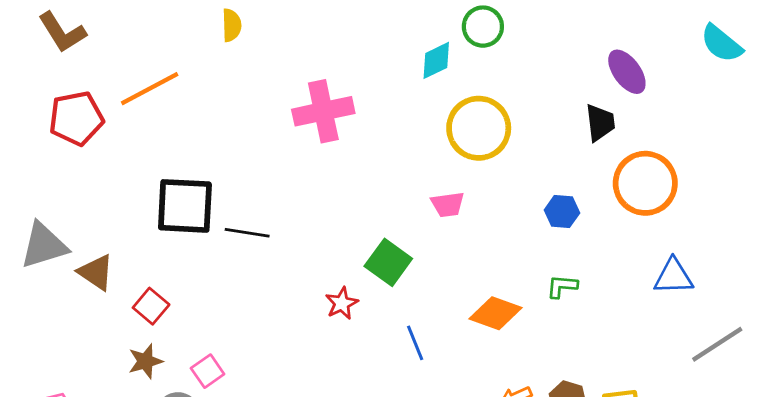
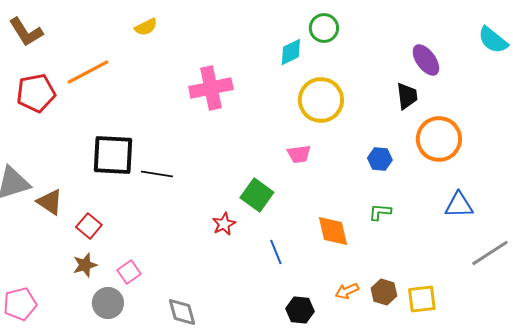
yellow semicircle: (232, 25) -> (146, 27), turned 65
orange diamond: (496, 313) -> (333, 231), turned 57

